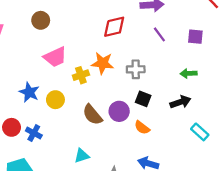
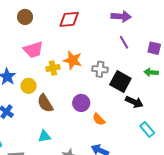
red diamond: (114, 27) -> (69, 19), moved
green arrow: (189, 73) -> (151, 72), moved
black square: (143, 99) -> (120, 81), moved, size x1.5
black arrow: (180, 102) -> (134, 102), turned 36
brown semicircle: (92, 115) -> (45, 103), moved

